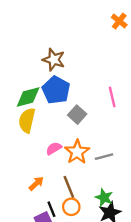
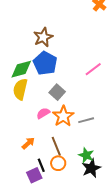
brown star: (54, 60) -> (43, 37), turned 30
pink line: (112, 97) -> (93, 69), turned 66
gray square: (77, 115) -> (57, 92), moved

